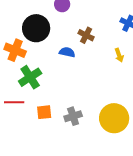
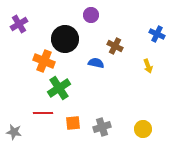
yellow circle: (114, 118) -> (143, 129), size x0.6

